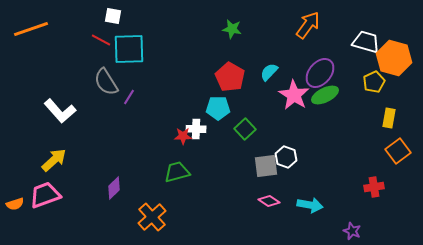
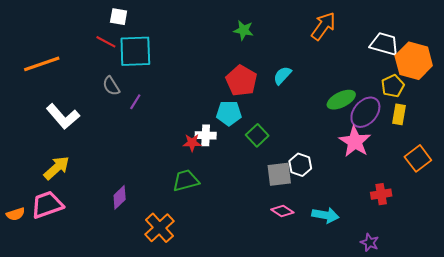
orange line: (31, 29) -> (42, 64), moved
purple ellipse: (320, 73) -> (365, 112), moved
gray semicircle: (106, 82) -> (111, 86), size x0.7
pink star: (294, 95) -> (355, 142), moved
yellow rectangle: (389, 118) -> (399, 114), moved
red cross: (374, 187) -> (381, 194), moved

